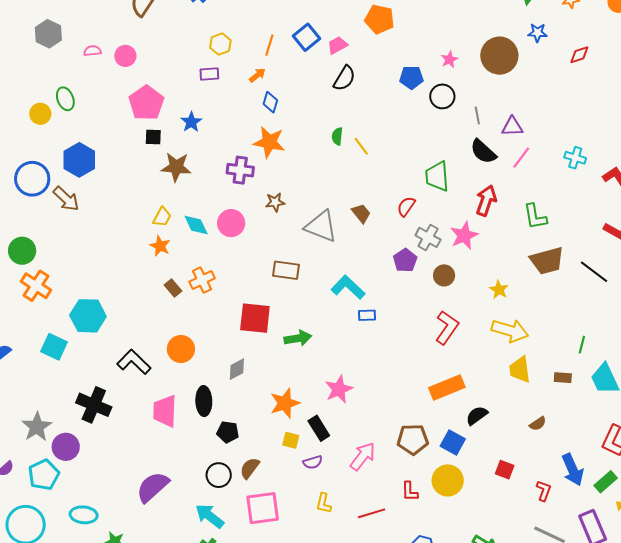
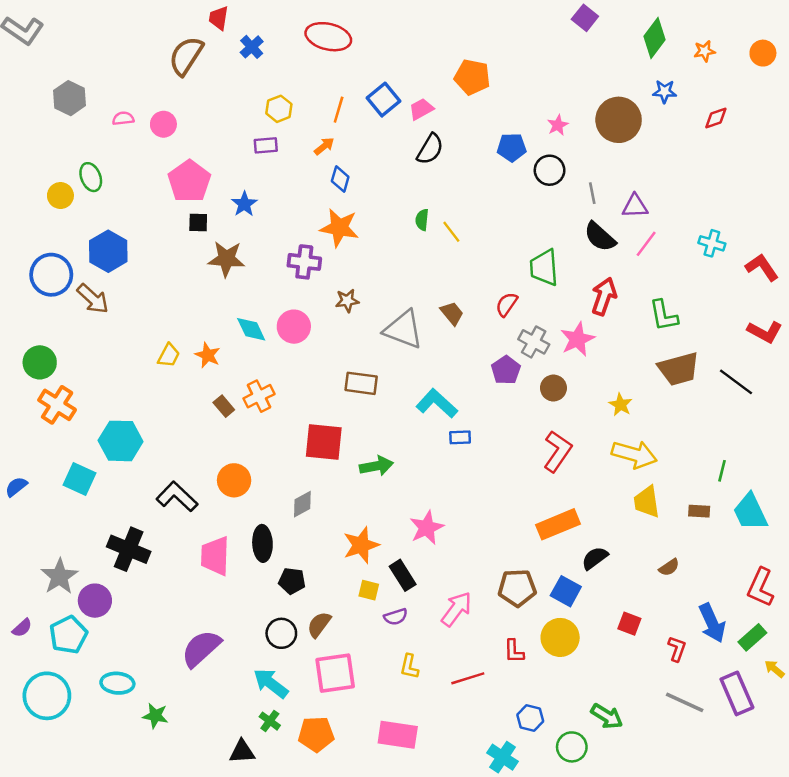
yellow trapezoid: (162, 217) -> (169, 355), moved

